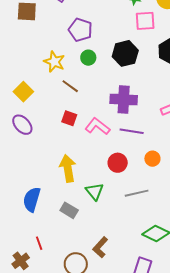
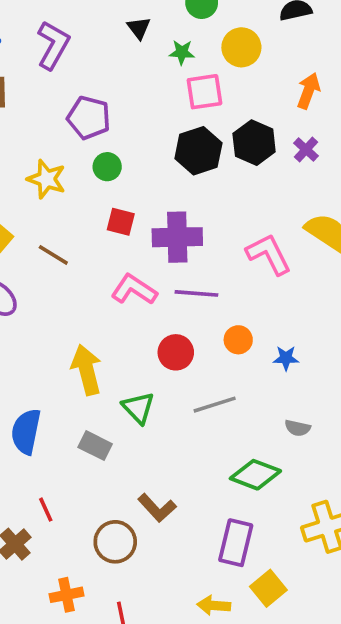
black hexagon: (125, 53) -> (198, 151), moved
brown line: (70, 86) -> (53, 255), moved
red square: (69, 118) -> (121, 222), moved
brown L-shape: (100, 247) -> (157, 508), turned -80

